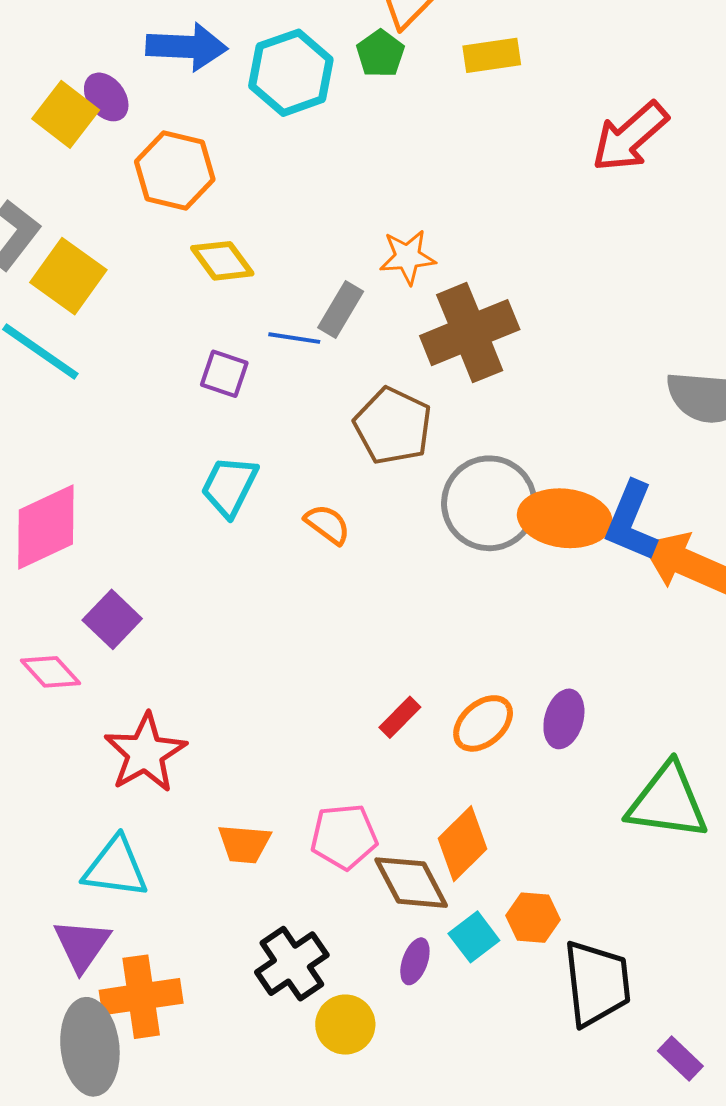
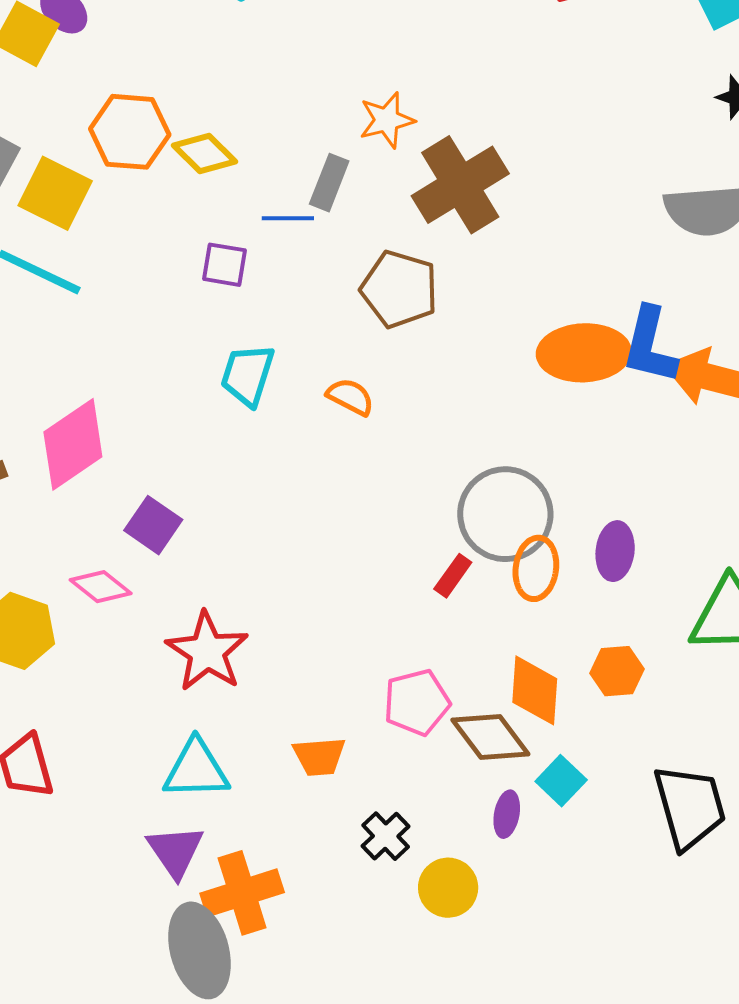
orange hexagon: (175, 171) -> (130, 132), moved
gray circle: (489, 503) -> (505, 514), moved
orange ellipse: (483, 723) -> (536, 568), turned -32
orange trapezoid: (244, 844) -> (319, 757), moved
orange diamond: (462, 844) -> (535, 690), turned -32
orange hexagon: (533, 918) -> (617, 671), moved
black cross: (292, 964) -> (386, 836), size x0.7

